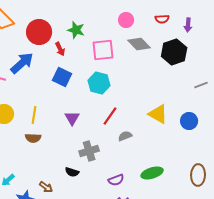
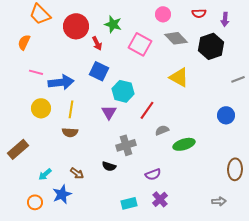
pink square: (103, 50) -> (140, 44), turned 35
blue arrow: (22, 63) -> (61, 82), moved, turned 35
cyan hexagon: (99, 83) -> (123, 91), moved
yellow triangle: (158, 114) -> (179, 77), moved
green ellipse: (152, 173) -> (184, 144), moved
brown arrow: (46, 187) -> (77, 173), moved

